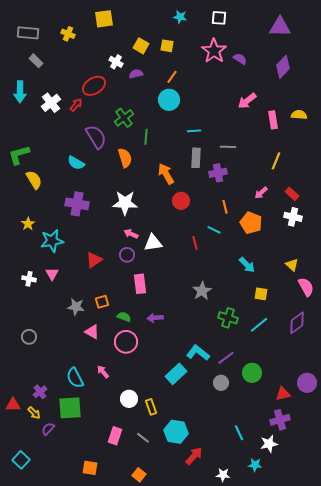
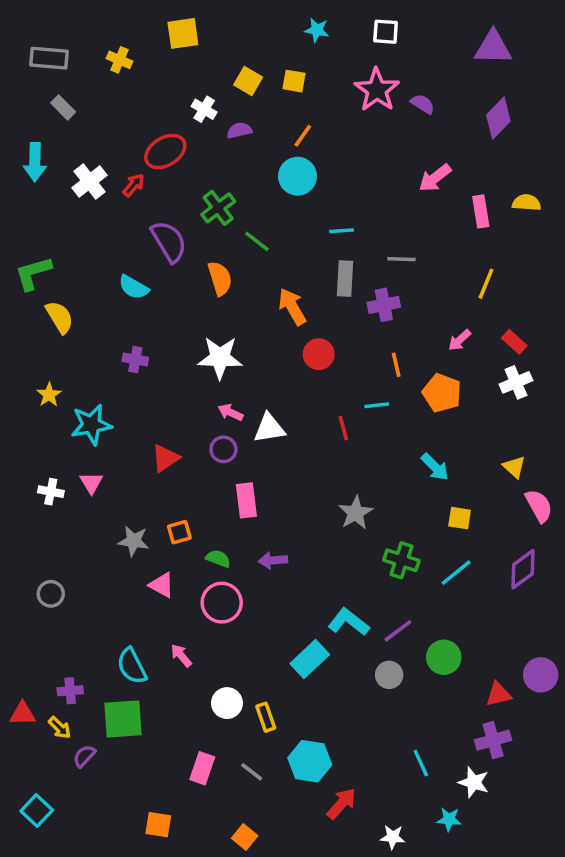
green line: (146, 137) -> (257, 241), turned -56
purple cross: (77, 204) -> (135, 359), size x0.6
white cross: (293, 217) -> (516, 382), turned -36
cyan line: (214, 230) -> (377, 405), turned -32
purple cross: (40, 392) -> (70, 691), turned 32
white star: (269, 444) -> (474, 782), turned 30

